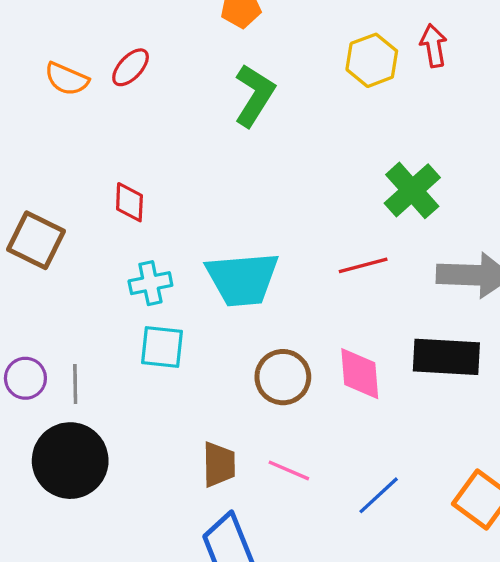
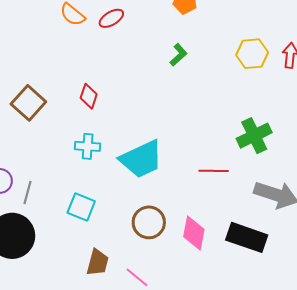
green L-shape: (254, 95) -> (178, 55), size x0.6
cyan trapezoid: (242, 279) -> (141, 159), turned -36
cyan square: (162, 347) -> (81, 207), moved

